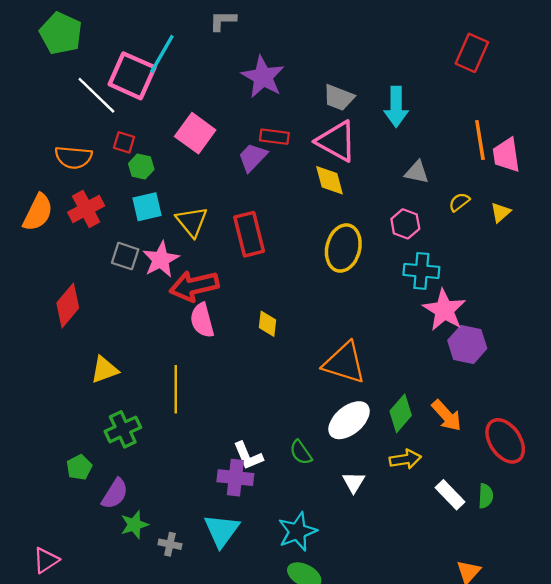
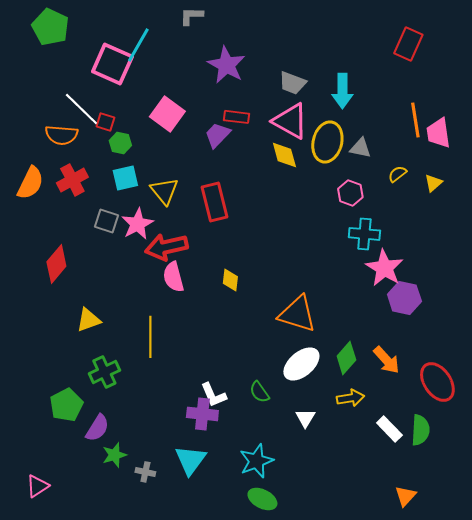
white line: (96, 95) -> (81, 109), moved
yellow ellipse: (343, 248) -> (327, 142), moved
green pentagon: (79, 467) -> (66, 405), size x1.5
green semicircle: (486, 496) -> (420, 430), size x1.4

